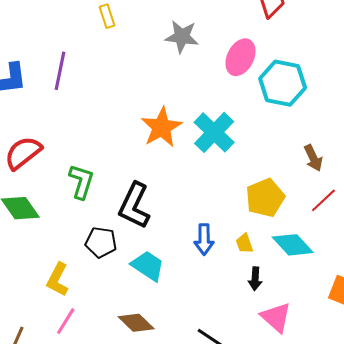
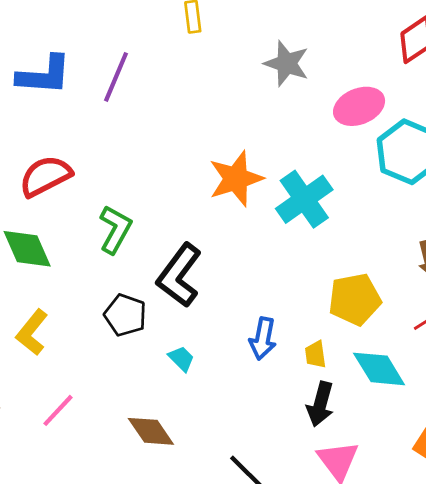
pink ellipse: (240, 57) -> (359, 106), turned 30
cyan trapezoid: (148, 266) -> (181, 359), size x0.6
black arrow: (255, 279) -> (320, 404), size x1.4
yellow L-shape: (58, 280) -> (32, 332), moved

